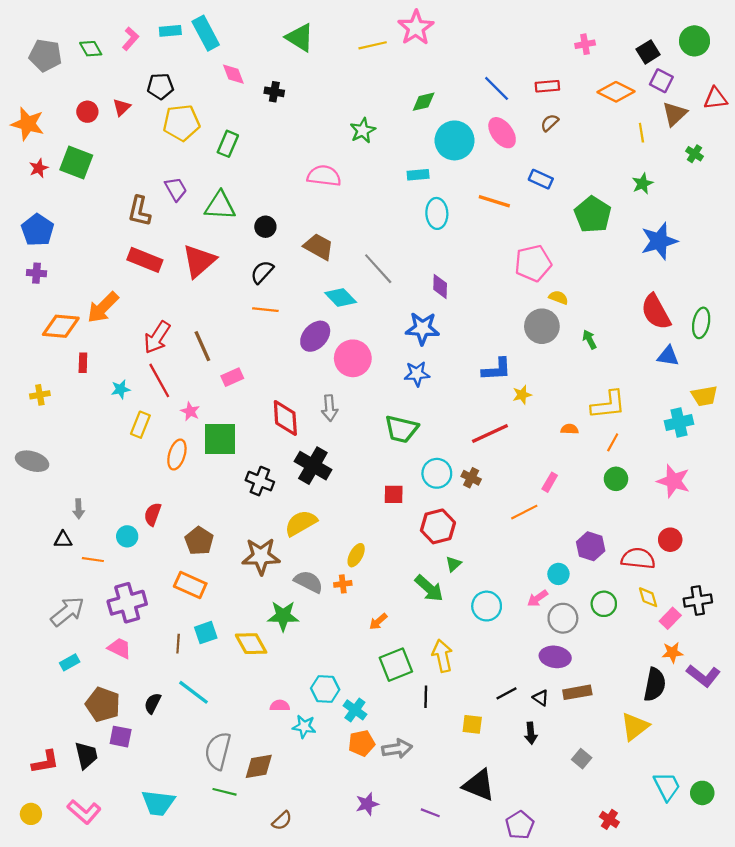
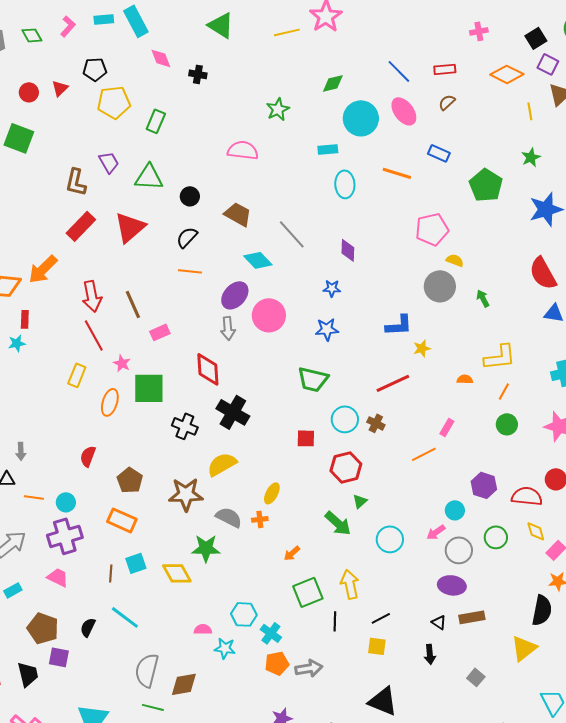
red rectangle: (145, 260) -> (81, 226), turned -68
blue star: (422, 328) -> (332, 288), size x0.6
red arrow: (157, 337) -> (92, 296), turned -44
cyan star: (121, 389) -> (17, 343), moved
gray arrow: (330, 408) -> (228, 328), moved
cyan circle: (127, 536) -> (66, 502), moved
black line: (507, 693) -> (381, 618), moved

